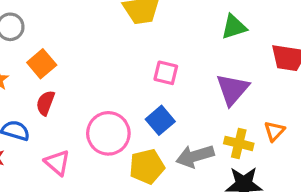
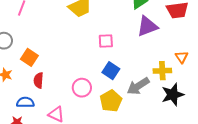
purple triangle: (232, 89) -> (147, 26), moved, turned 45
pink circle: (108, 133) -> (82, 88), size x0.7

